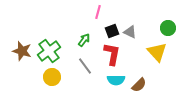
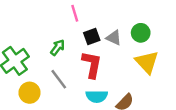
pink line: (98, 12) -> (75, 13), turned -32
green circle: (168, 28) -> (141, 33), moved
yellow circle: (52, 77) -> (30, 93), moved

